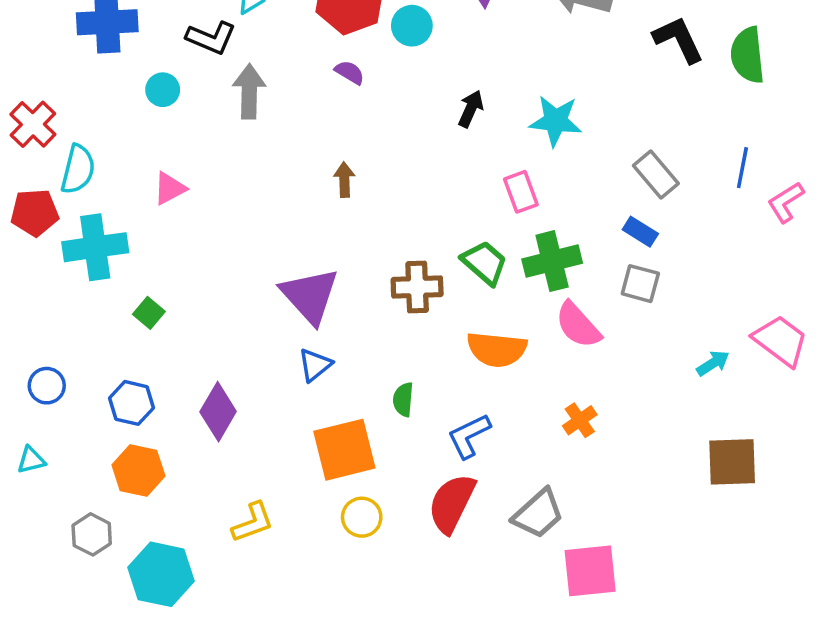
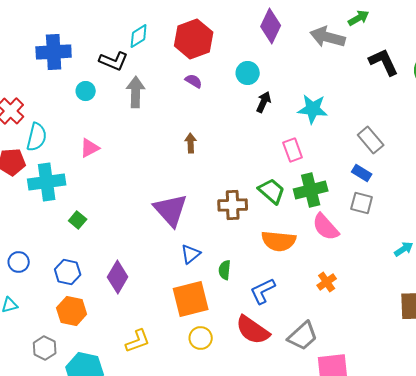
cyan circle: (412, 26) -> (248, 73), moved
blue triangle: (315, 365) -> (191, 254), moved
red semicircle: (452, 503) -> (253, 330), turned -81

